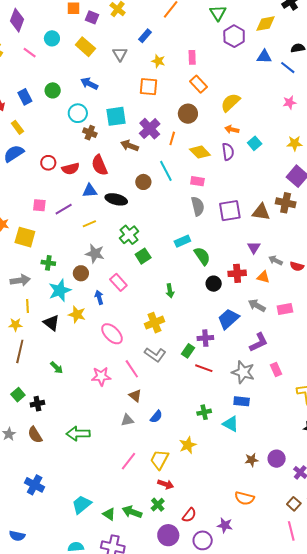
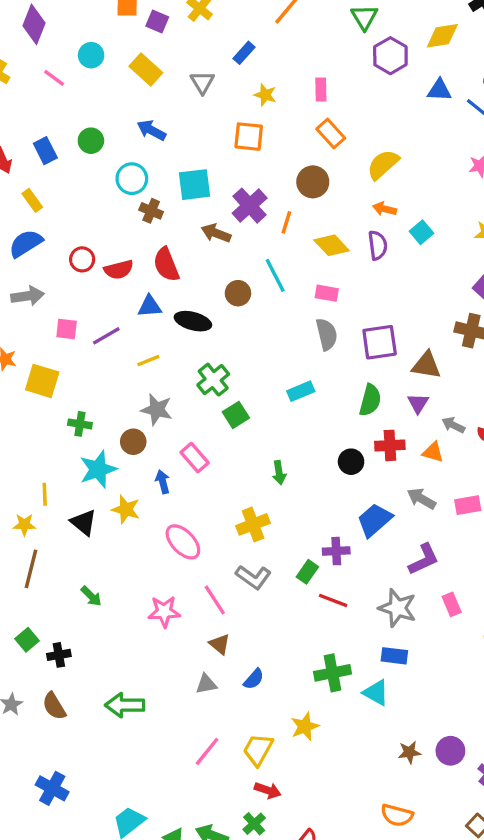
brown triangle: (261, 212) -> (426, 365), moved
green semicircle: (202, 256) -> (370, 400), moved, turned 48
gray arrow: (20, 280) -> (28, 296), moved
green cross: (204, 412) -> (332, 673), size x1.5

